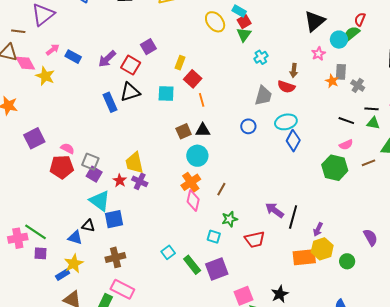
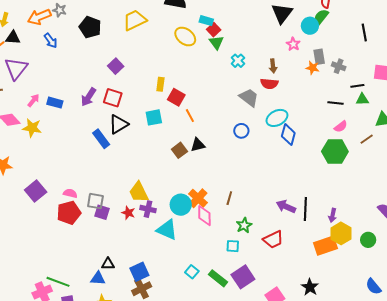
purple square: (148, 47) -> (116, 66), moved
gray trapezoid: (263, 96) -> (249, 98), turned -55
cyan circle: (197, 156) -> (181, 205), moved
cyan triangle: (100, 201) -> (167, 230), moved
blue square: (114, 219) -> (139, 272), moved

